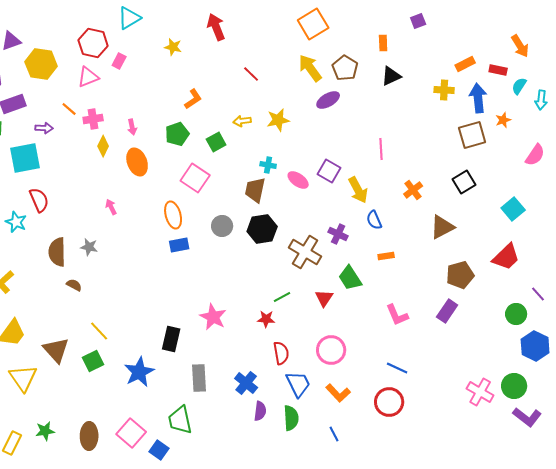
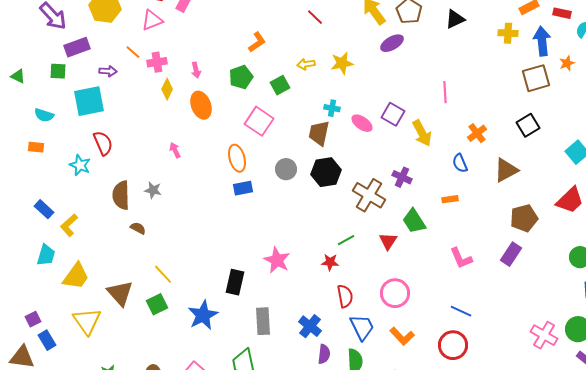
blue semicircle: (374, 220) -> (460, 163), moved

